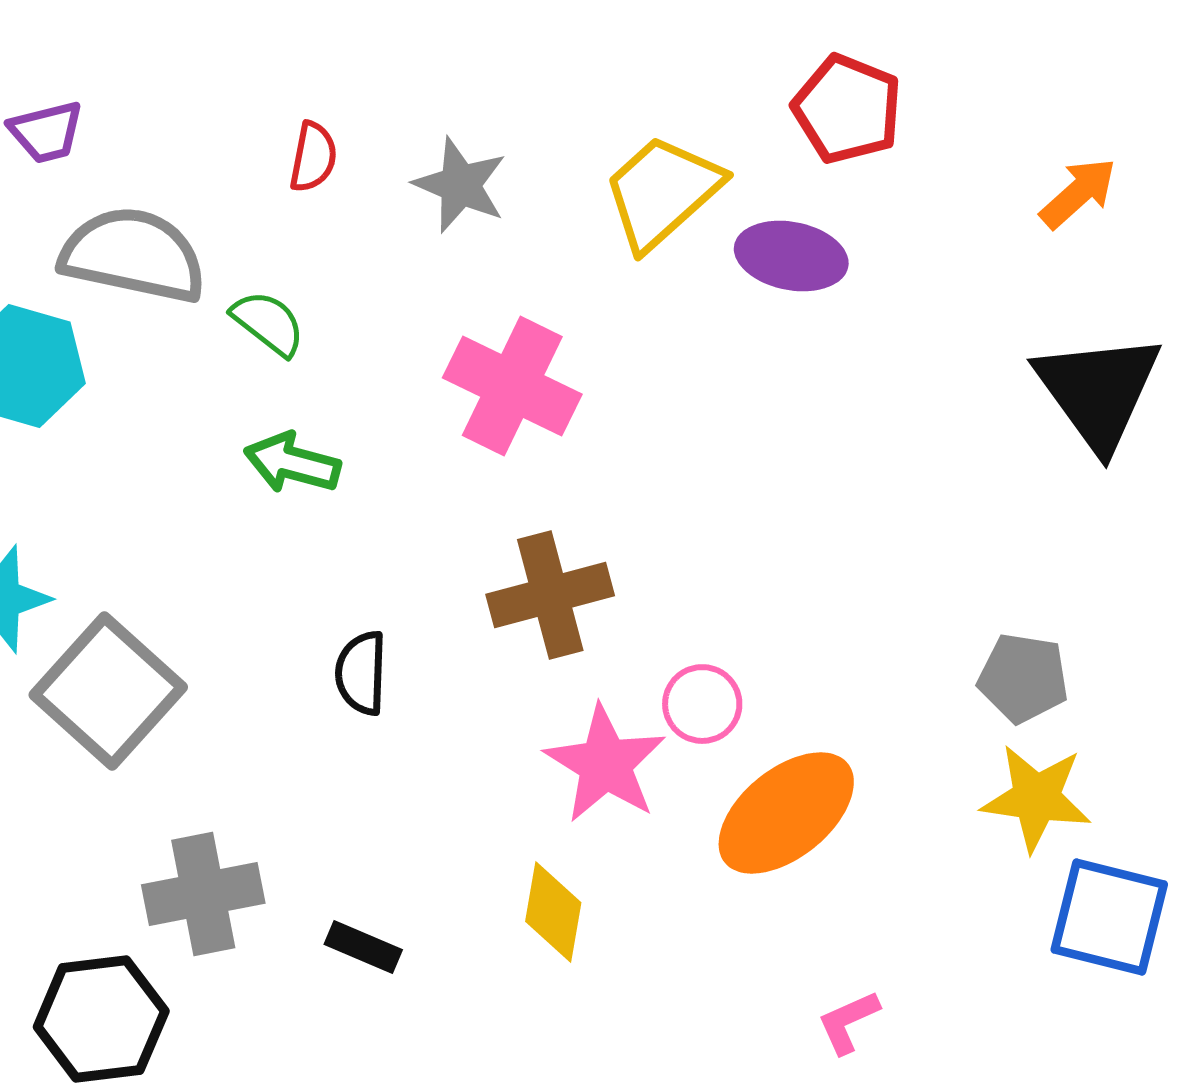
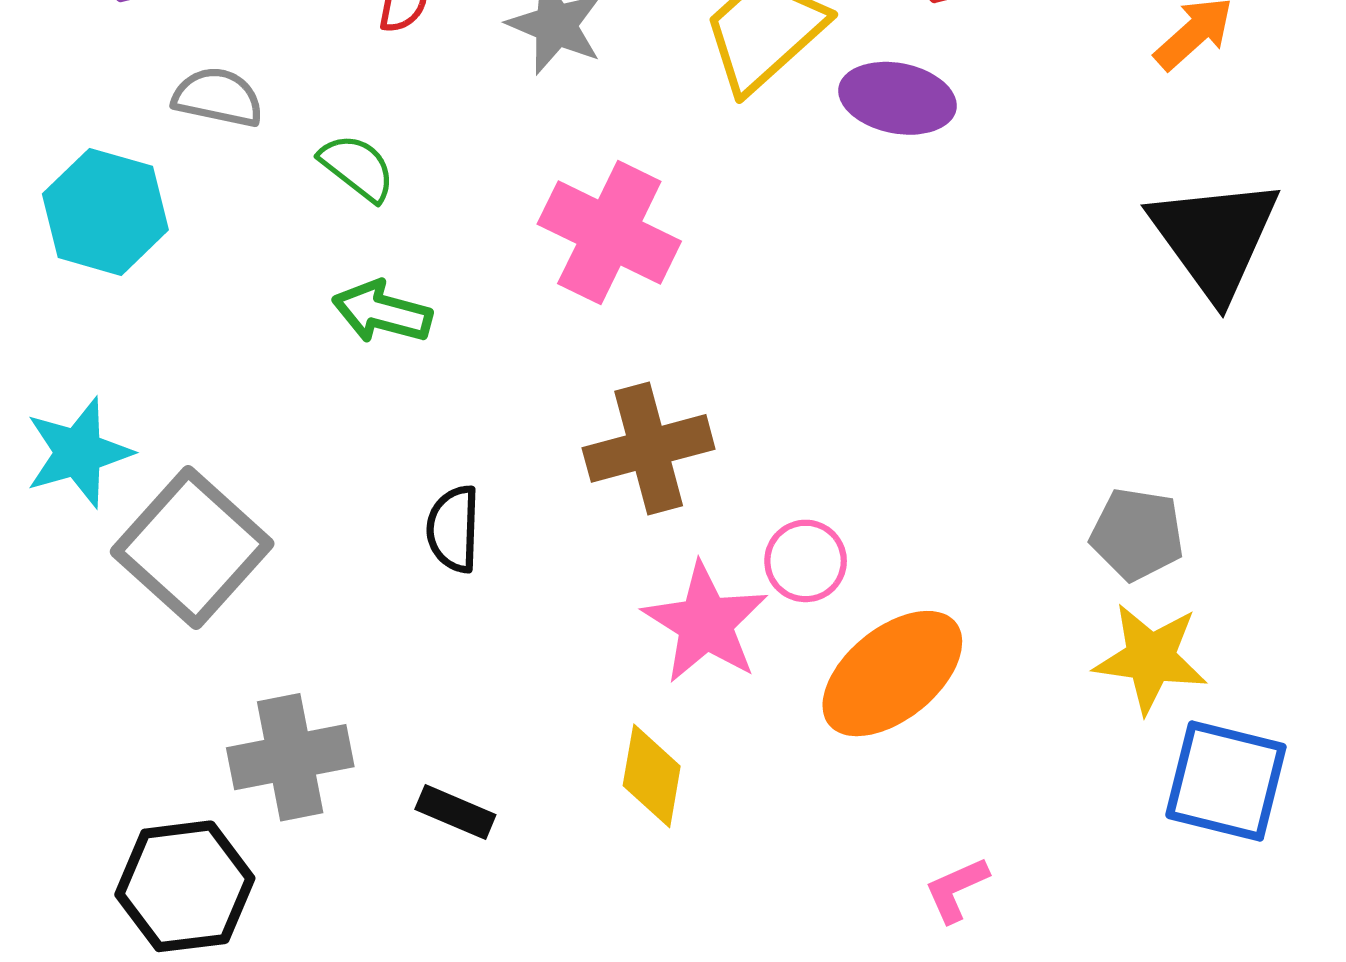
gray semicircle: (133, 255) -> (218, 97), size x0.6

